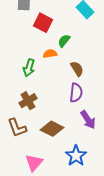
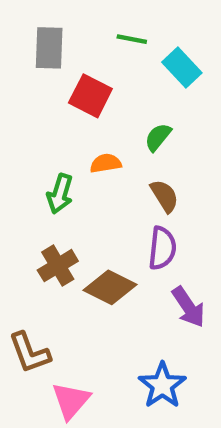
green semicircle: (64, 41) -> (158, 137), moved
brown L-shape: (17, 128) -> (29, 353), moved
brown diamond: (52, 129) -> (110, 287), moved

